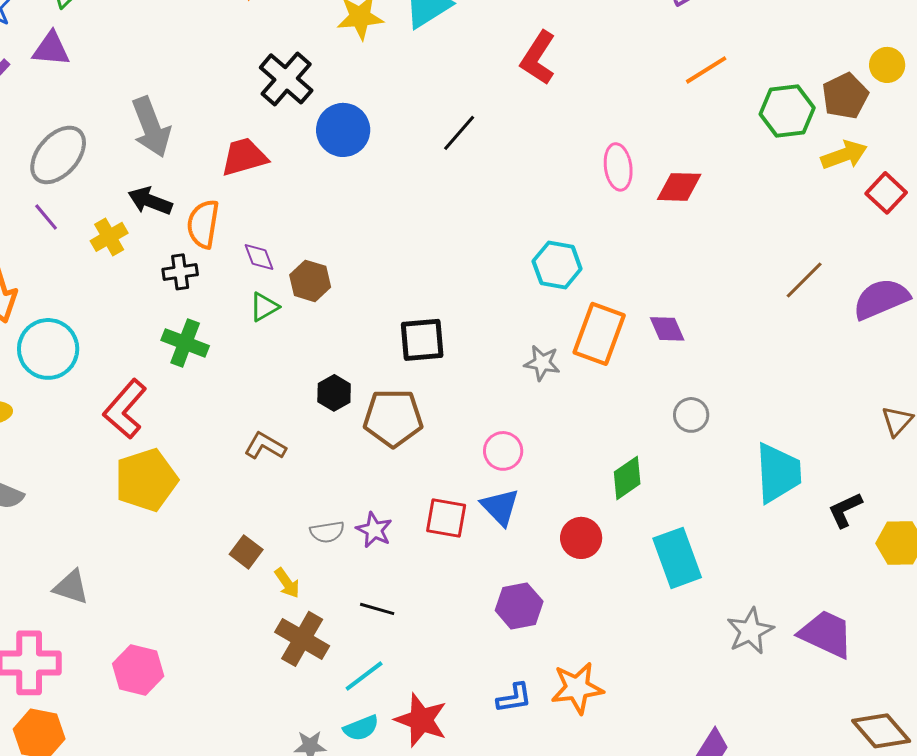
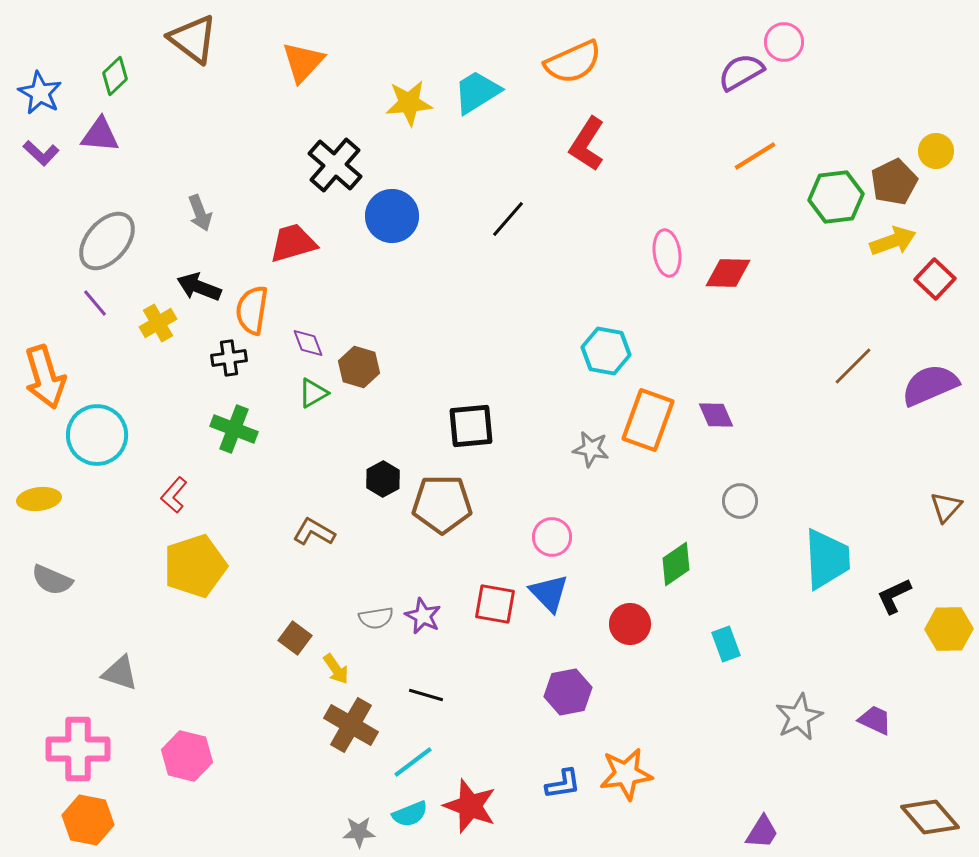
gray arrow: (151, 127) -> (200, 213), size x0.6
red L-shape: (125, 409) -> (174, 495), size x0.6
cyan rectangle: (677, 558) -> (726, 644), size x0.6
purple trapezoid: (826, 634) -> (875, 720), size x0.6

